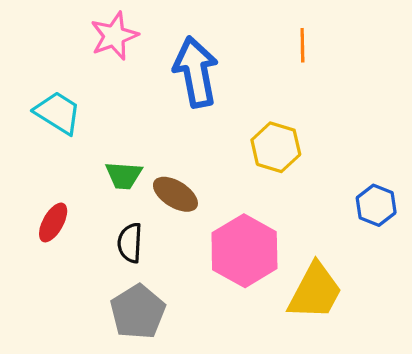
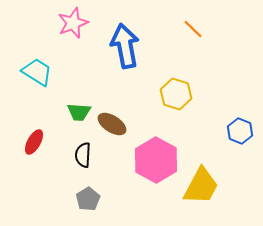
orange line: (302, 45) -> (193, 29), turned -45
gray pentagon: (138, 312) -> (88, 199), size x0.7

